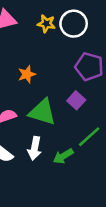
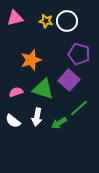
orange star: (27, 74) -> (31, 60), size x1.5
purple square: (76, 100) -> (69, 80), size x1.5

